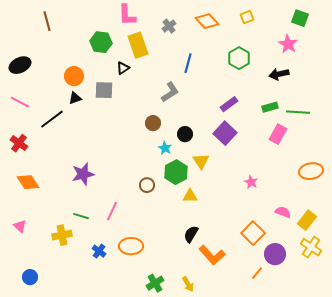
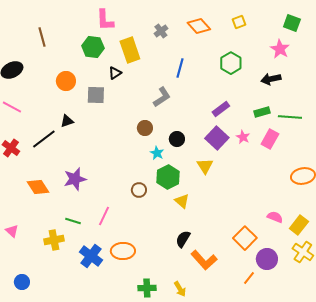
pink L-shape: (127, 15) -> (105, 20), moved
brown line: (47, 21) -> (42, 37), moved
black triangle: (75, 98) -> (67, 121), moved
black line: (52, 119) -> (44, 139), moved
yellow triangle: (201, 161) -> (205, 166), moved
orange diamond: (28, 182) -> (38, 187), moved
pink star: (251, 182) -> (243, 137), moved
yellow triangle: (190, 196) -> (182, 201), turned 42
blue cross: (99, 251) -> (91, 256), size x1.6
green cross: (155, 283) -> (147, 288), turned 30

